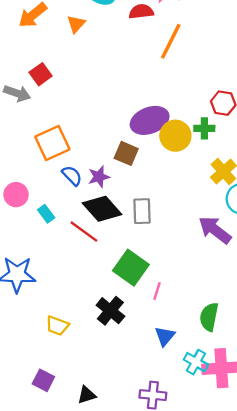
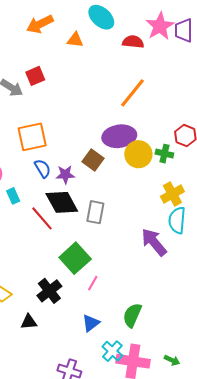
orange triangle: (76, 24) -> (75, 40), turned 42
orange line: (171, 41) -> (132, 93), moved
black triangle: (87, 395) -> (29, 322), moved

